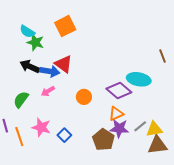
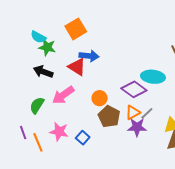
blue arrow: (50, 71) -> (89, 56), moved
pink arrow: (48, 91) -> (63, 95), size x1.6
gray line: (140, 126) -> (147, 113), moved
brown pentagon: (103, 140) -> (109, 116), moved

